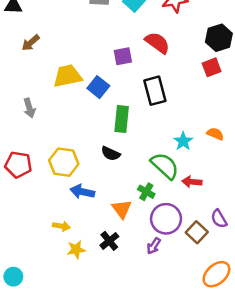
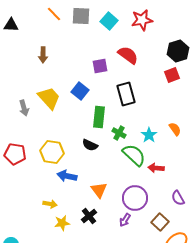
brown arrow: (31, 43) -> (43, 55), moved, turned -49
yellow trapezoid: (68, 76) -> (49, 98), moved, turned 60
orange semicircle: (215, 134) -> (175, 129), turned 32
green cross: (146, 192) -> (119, 133), moved
brown square: (197, 232) -> (160, 222), moved

